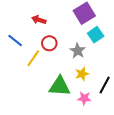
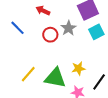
gray star: (78, 51) -> (68, 28), moved
yellow line: (33, 58) -> (28, 74), moved

